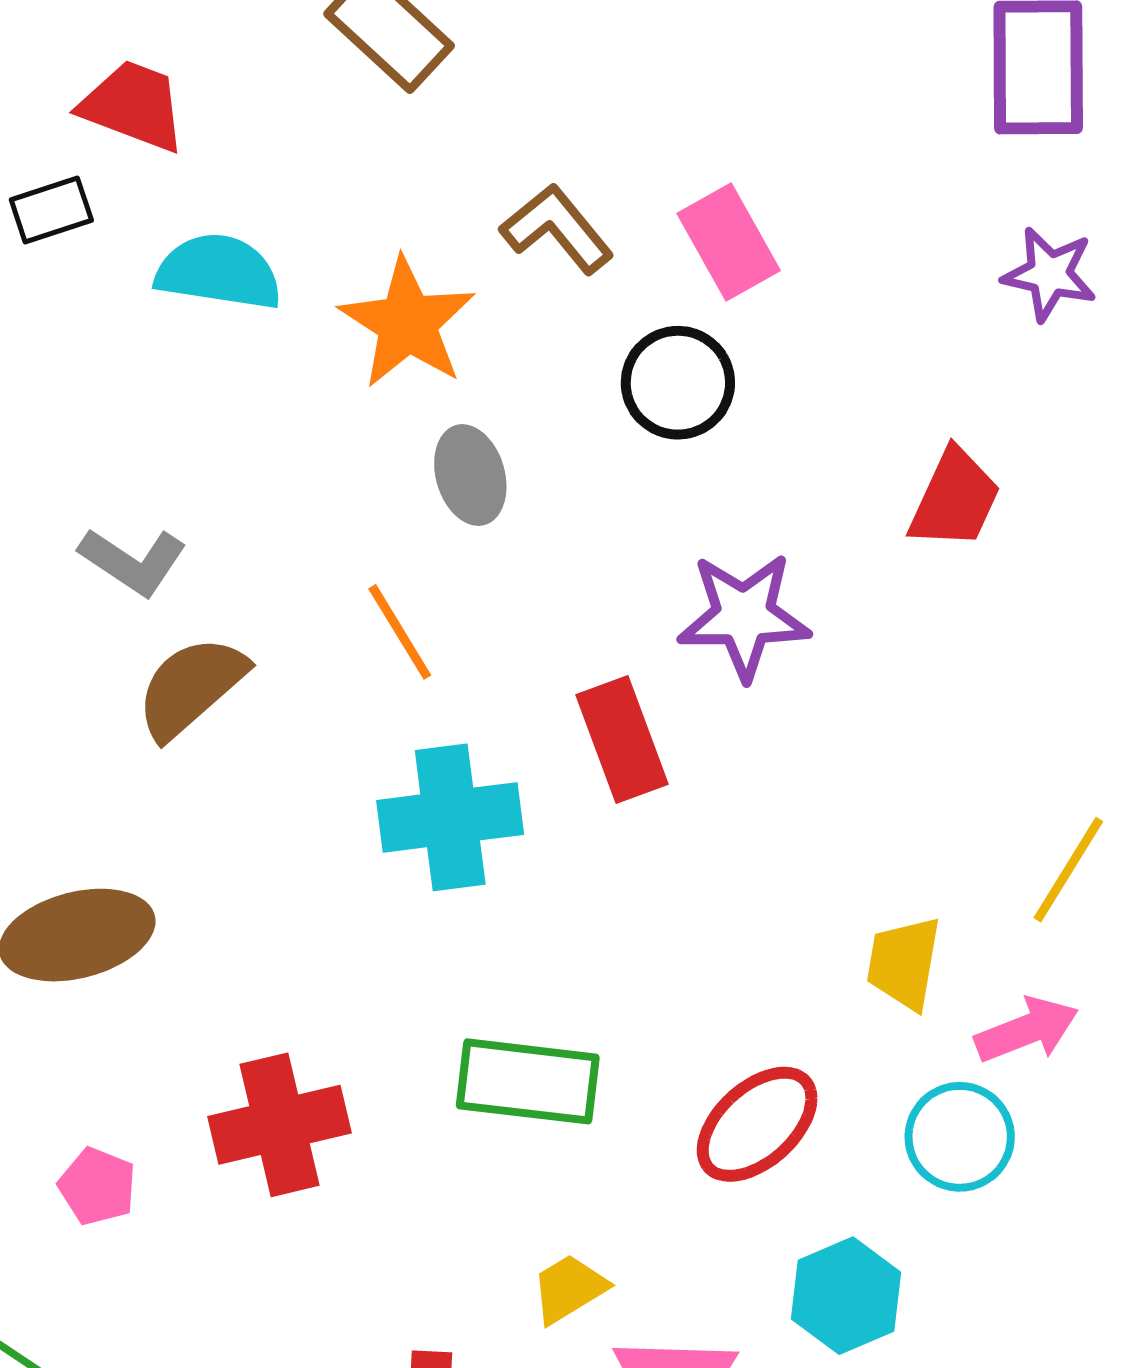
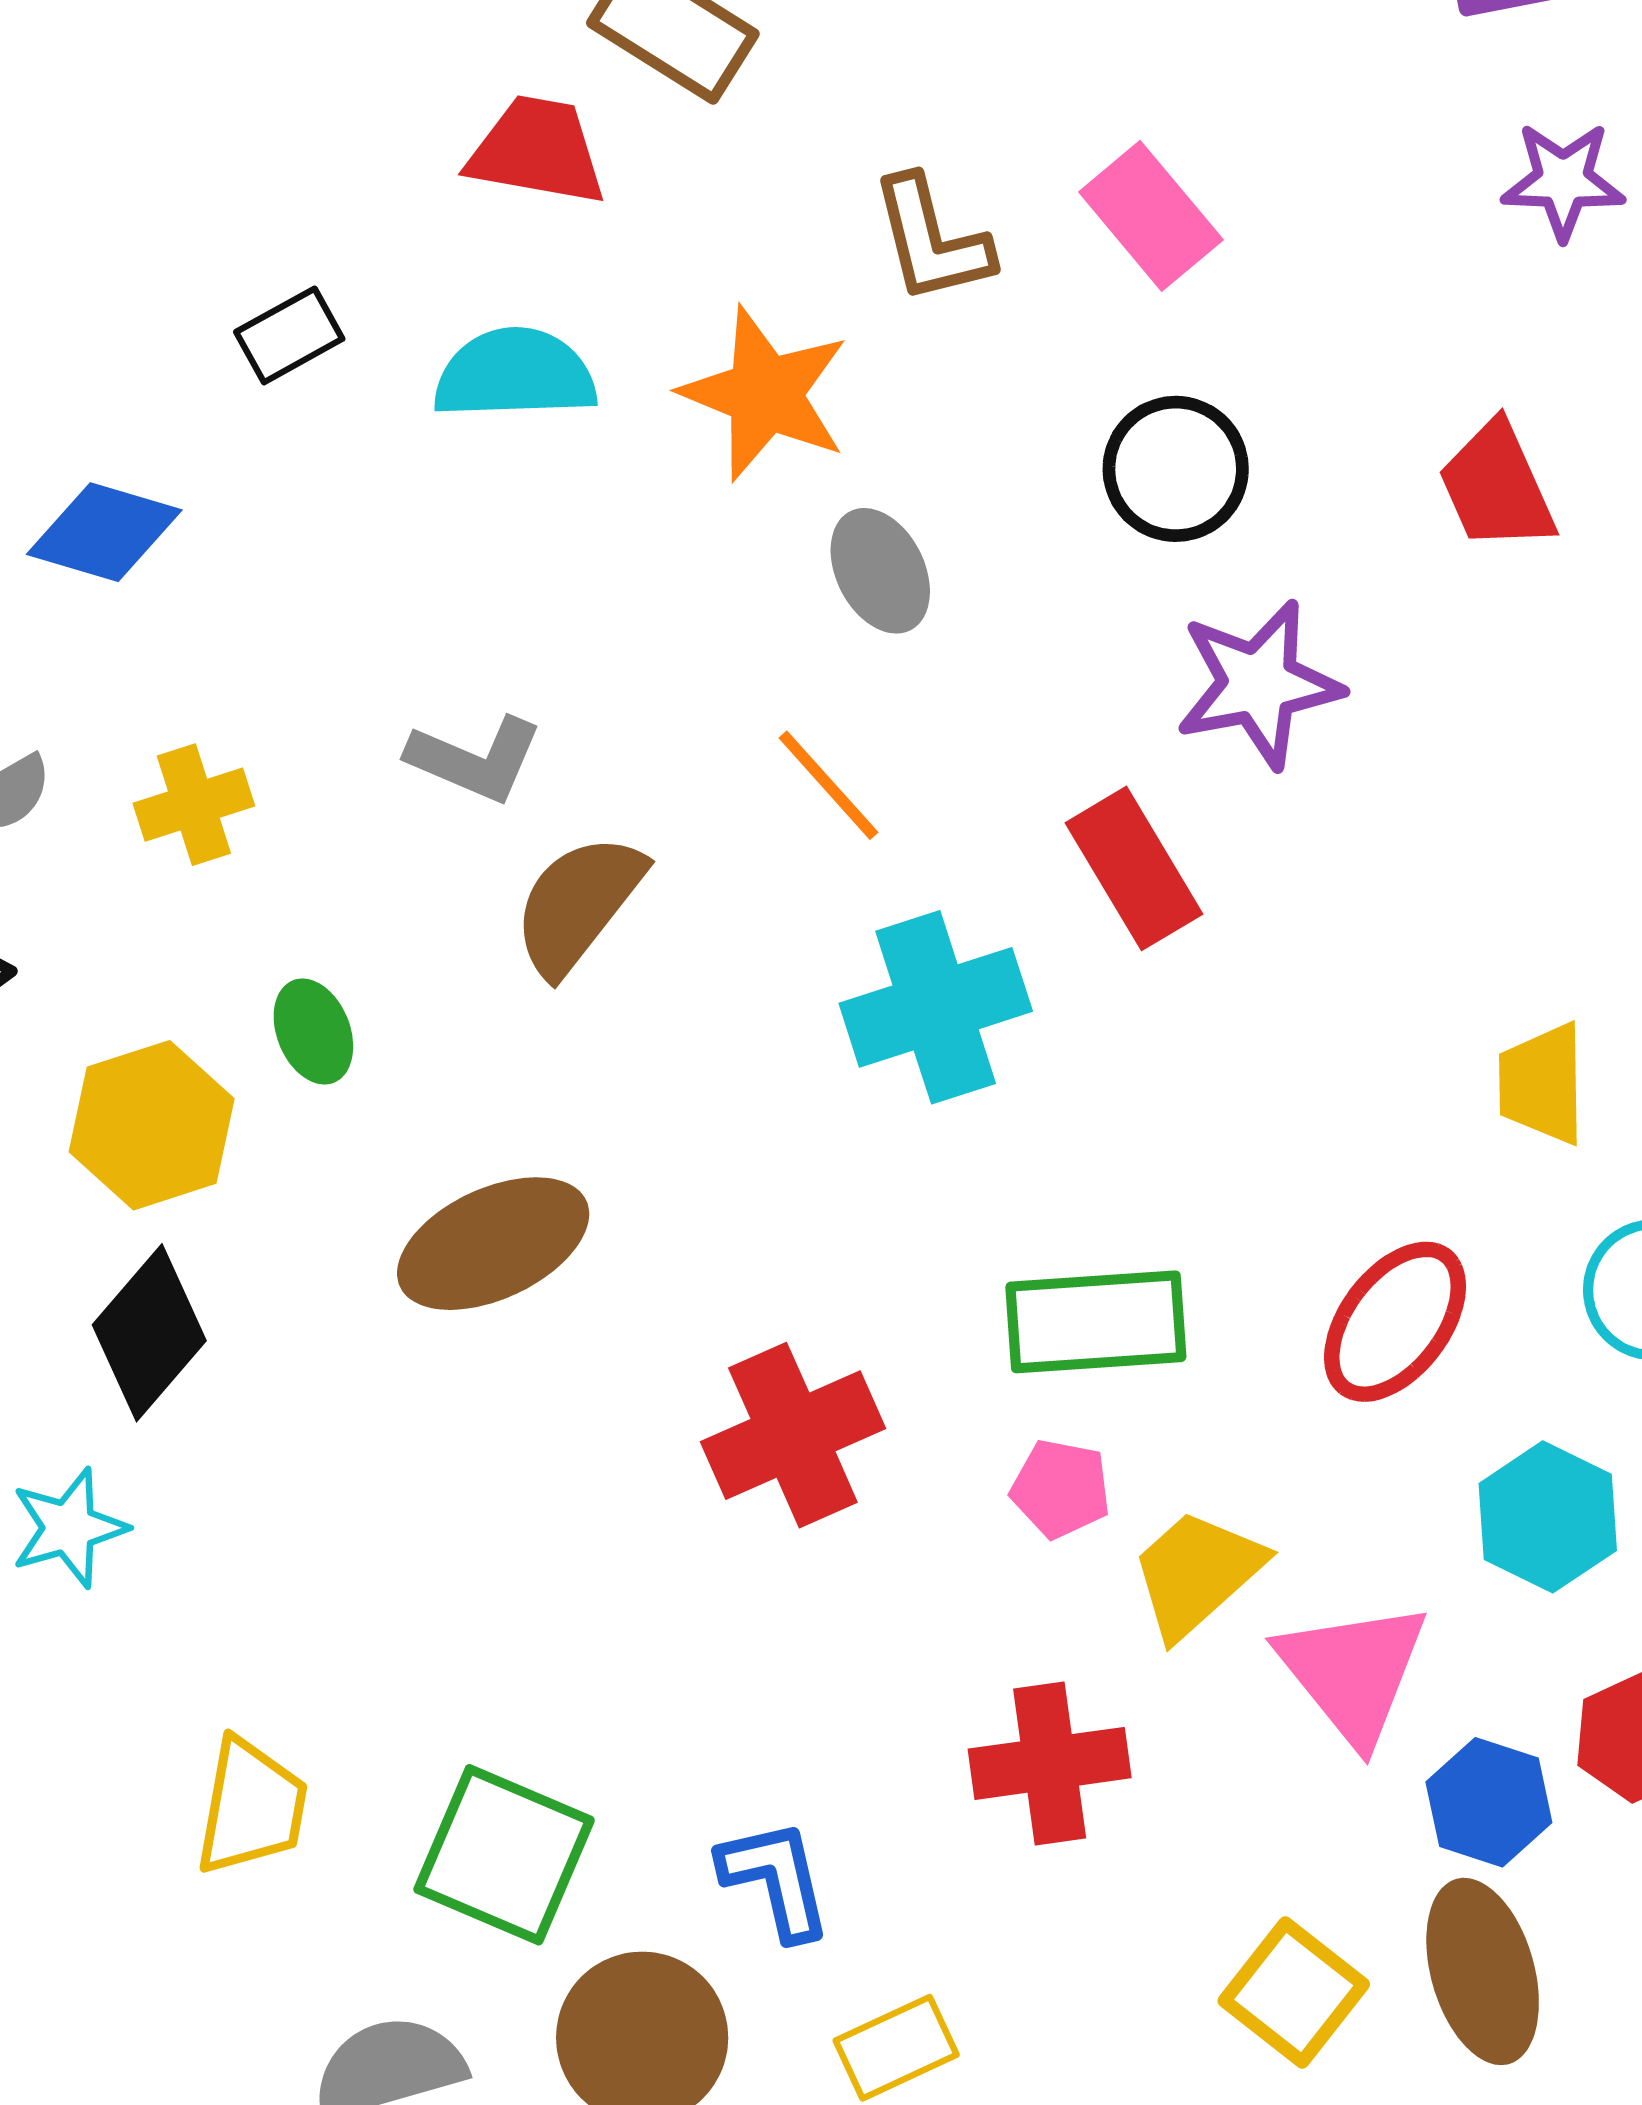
red trapezoid: (133, 106) -> (537, 151), moved
brown L-shape: (557, 229) -> (931, 240), turned -144
black circle: (678, 383) -> (1176, 469), moved
red trapezoid: (955, 499) -> (1497, 487), turned 142
pink pentagon: (97, 1186) -> (1061, 1489), moved
yellow trapezoid: (569, 1289) -> (1197, 1573), size x1.4

